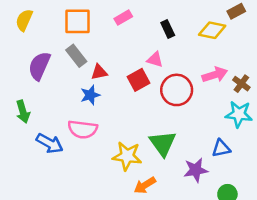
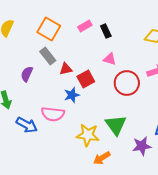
orange square: (78, 21) -> (49, 29), turned 30
black rectangle: (168, 29) -> (106, 31), moved
purple semicircle: (39, 66) -> (27, 74), moved, size x0.7
red square: (138, 80) -> (86, 79), moved
blue star: (90, 95) -> (72, 95), moved

